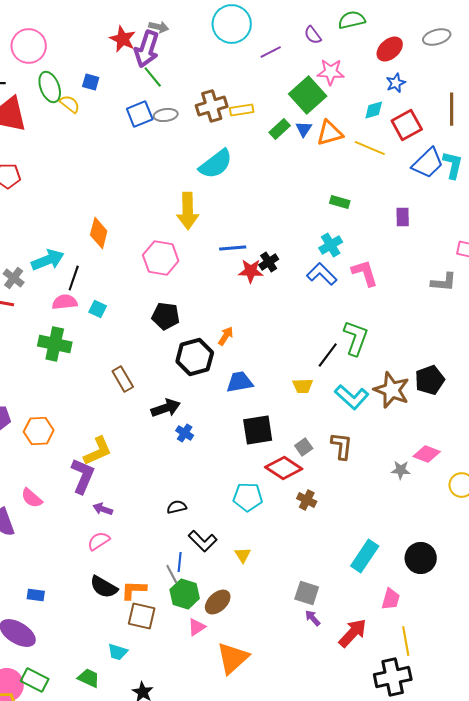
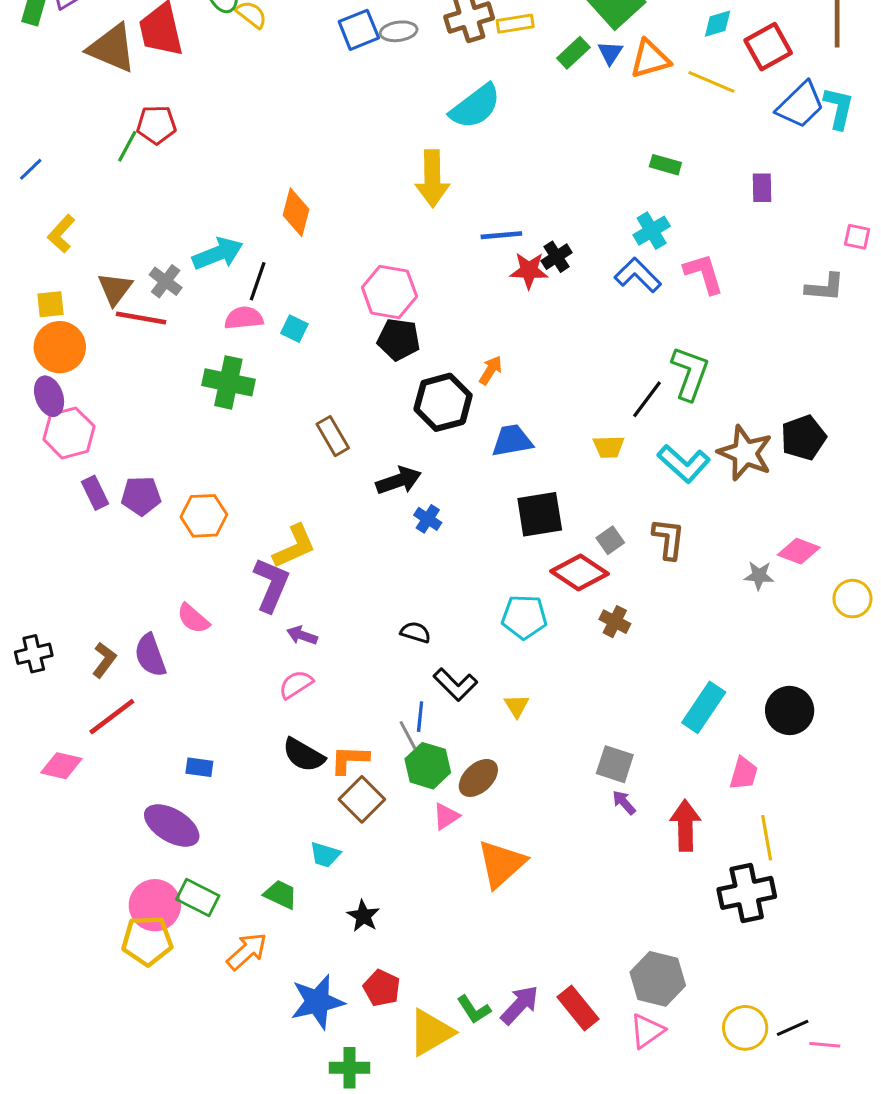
pink hexagon: (161, 258) -> (389, 292), moved
black semicircle: (177, 507) -> (415, 632), turned 30
brown square: (142, 616) -> (362, 799), turned 32
red arrow: (353, 633) -> (685, 825), turned -44

